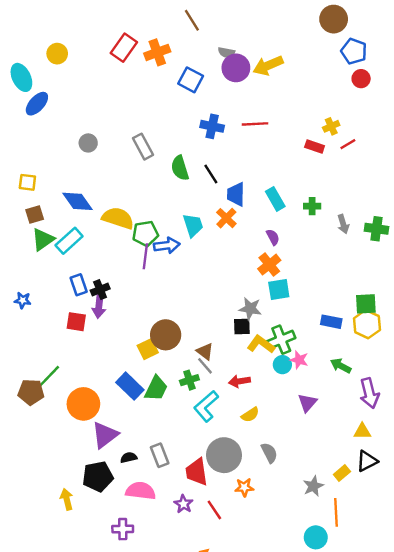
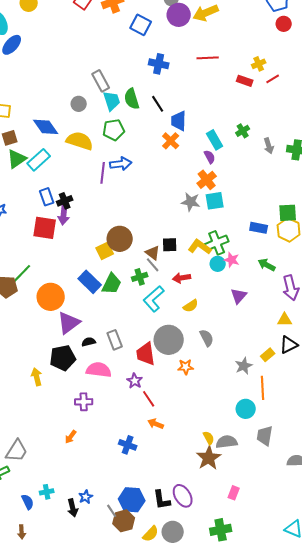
red line: (255, 124) -> (208, 58), moved
gray circle: (88, 143) -> (79, 104), moved
cyan rectangle: (275, 199) -> (215, 140), moved
green cross: (312, 206) -> (243, 131), turned -32
cyan trapezoid: (193, 225) -> (112, 101), moved
green pentagon: (145, 234) -> (114, 130), moved
gray star: (250, 309) -> (191, 202), moved
red square: (76, 322) -> (45, 228), size x1.4
black square: (242, 326) -> (170, 245), moved
red line: (214, 510) -> (149, 399), moved

